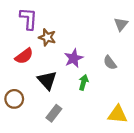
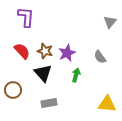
brown star: (47, 37) -> (45, 51), moved
red semicircle: (24, 56) -> (22, 51), turned -96
gray rectangle: (54, 113) -> (49, 103), turned 42

